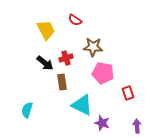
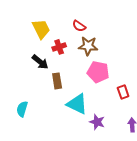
red semicircle: (75, 20) -> (79, 26), moved
red cross: (66, 58) -> (59, 47), moved

